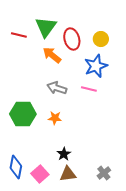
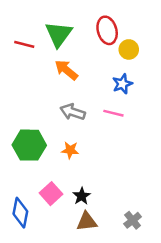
red ellipse: (72, 39) -> (107, 30), moved
blue star: (96, 66) -> (122, 84), size x0.7
pink square: (40, 174) -> (51, 194), moved

